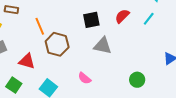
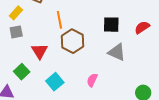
red triangle: (27, 61) -> (40, 51), turned 30
pink semicircle: (85, 78) -> (92, 80), turned 64

